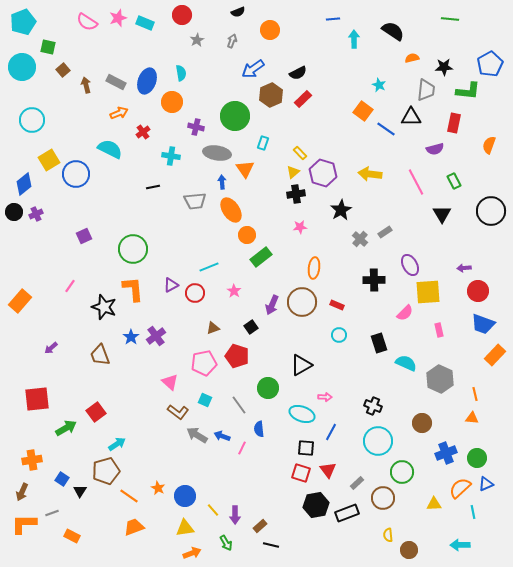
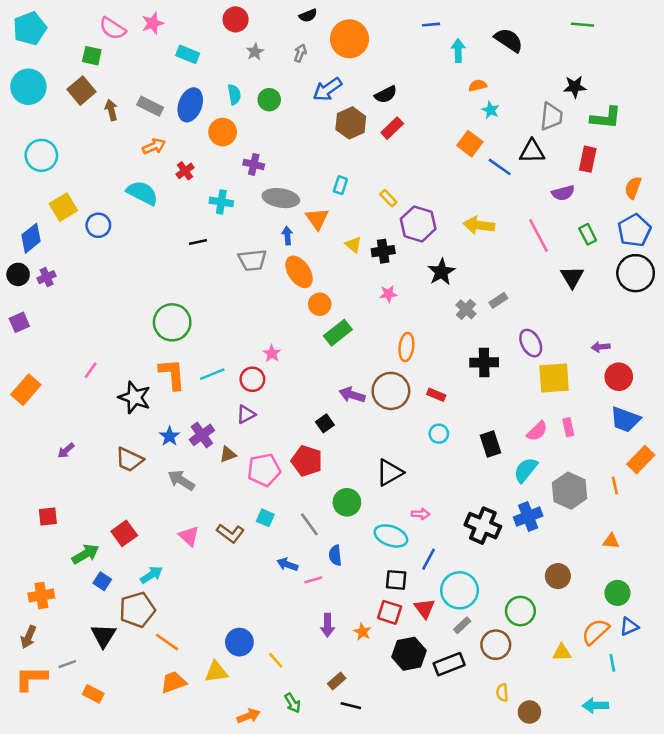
cyan rectangle: (145, 23) -> (188, 54), moved
orange circle: (270, 30) -> (349, 39), size x1.5
green square: (48, 47) -> (92, 56), moved
orange semicircle: (412, 58) -> (478, 85), moved
blue pentagon: (490, 64) -> (634, 230), moved
brown square: (63, 70) -> (81, 91), size x1.5
green circle: (235, 116) -> (269, 100), moved, size x0.6
yellow triangle: (293, 172) -> (353, 245), moved, turned -40
blue circle: (76, 174) -> (98, 225), size x0.7
purple square: (84, 236) -> (19, 322), moved
cyan line: (209, 267) -> (212, 374), moved
purple triangle: (171, 285) -> (246, 414), moved
pink star: (234, 291) -> (272, 353), moved
purple arrow: (272, 305) -> (352, 395), turned 84
pink semicircle: (405, 313) -> (537, 431), moved
brown triangle: (213, 328) -> (228, 454), moved
brown trapezoid: (100, 355) -> (129, 460), turned -45
cyan semicircle: (406, 363) -> (526, 470), turned -75
pink triangle: (170, 382) -> (189, 536), moved
orange line: (475, 394) -> (615, 485), moved
red square: (37, 399) -> (48, 517), size x0.6
black cross: (373, 406) -> (483, 526), size x1.5
brown circle: (422, 423) -> (558, 576), moved
gray arrow: (197, 435) -> (181, 480), moved
cyan circle: (378, 441) -> (460, 590), moved
pink line: (242, 448) -> (313, 580), turned 48
blue cross: (446, 453) -> (528, 517), moved
blue square: (62, 479) -> (102, 581), moved
orange star: (158, 488) -> (362, 632), moved
black triangle: (80, 491) -> (104, 636), size x1.5
purple arrow: (235, 515) -> (327, 625), moved
yellow triangle: (185, 528) -> (216, 672), moved

